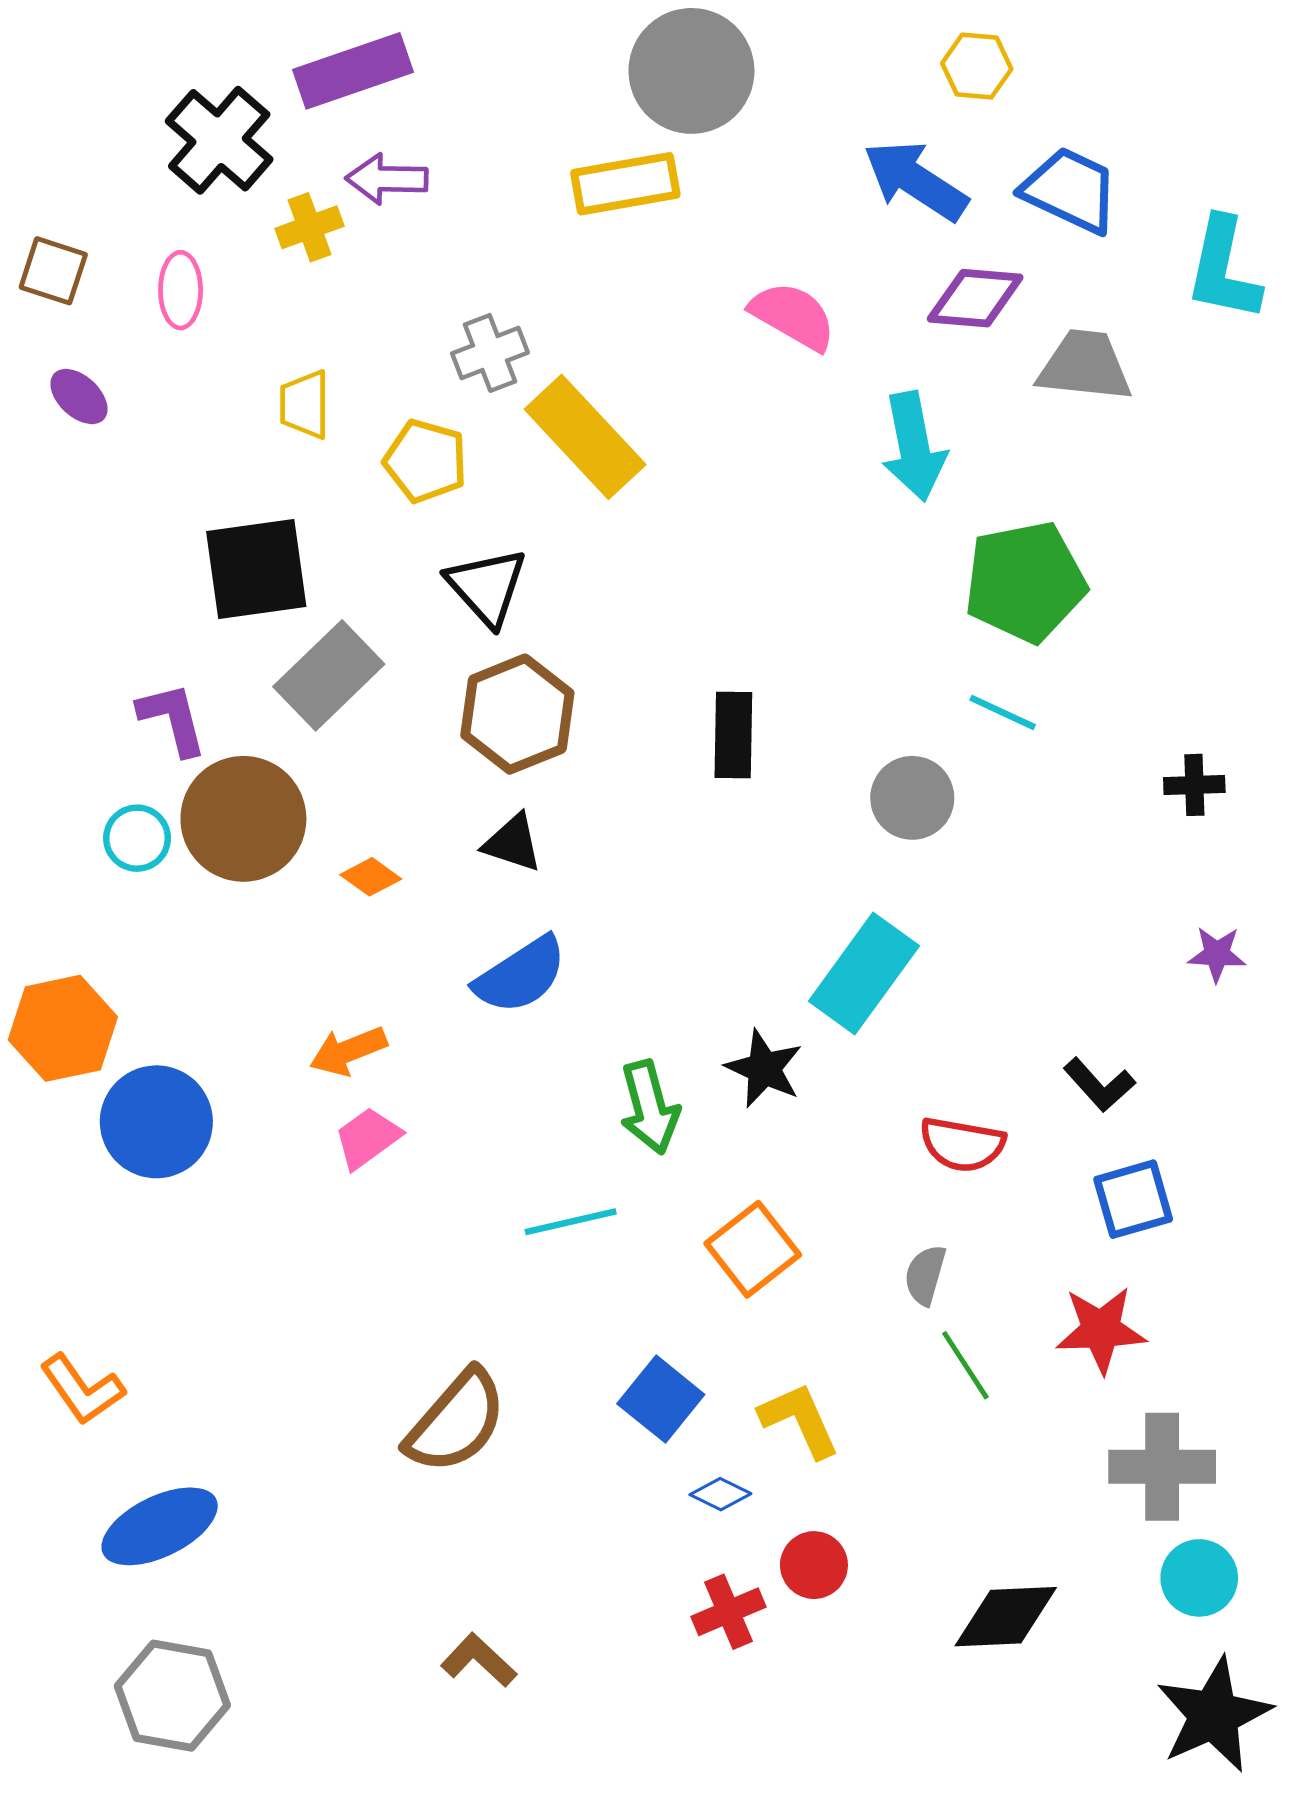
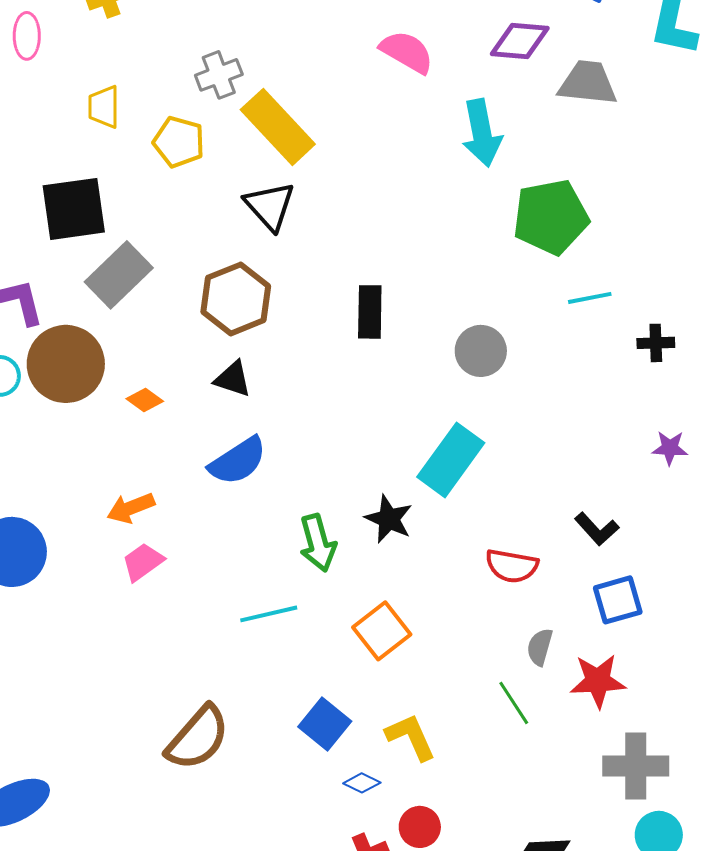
black triangle: (487, 587) -> (270, 206), moved
cyan line: (1003, 712) -> (590, 298), moved, turned -36
gray semicircle: (925, 1275) -> (540, 647), moved

